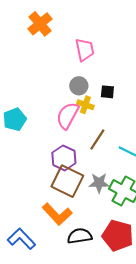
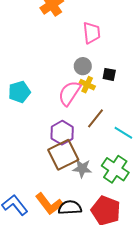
brown square: (67, 181) -> (63, 155), turned 32
gray star: (99, 183) -> (82, 168), moved
orange L-shape: (57, 214) -> (49, 204), moved

